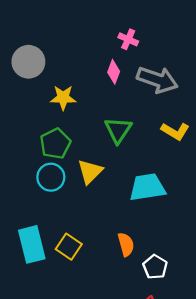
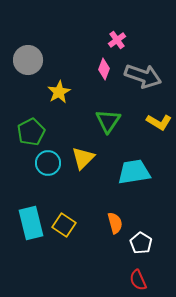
pink cross: (128, 39) -> (117, 40), turned 30
yellow star: (63, 98) -> (59, 92), turned -30
green pentagon: (55, 144) -> (31, 132), moved

